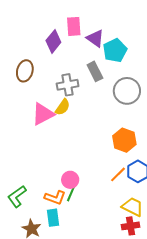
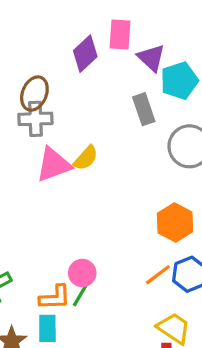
gray cross: (68, 85) -> (35, 119), moved
orange L-shape: (55, 198) -> (55, 297), turned -30

